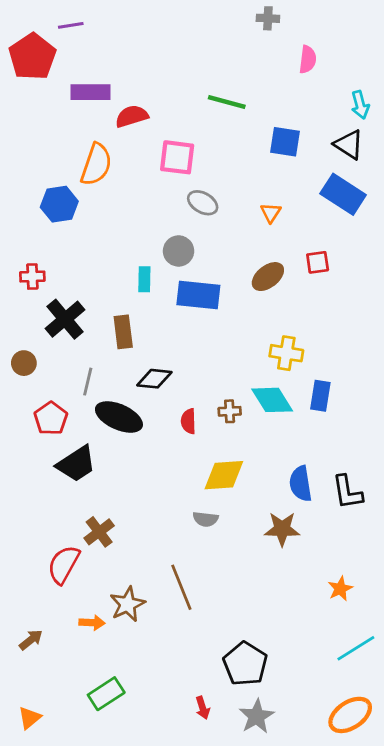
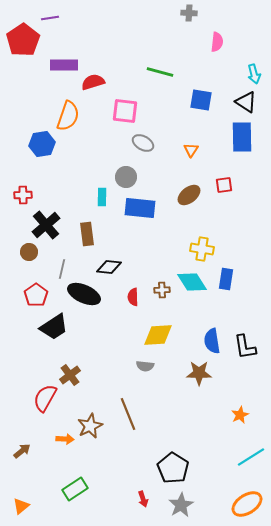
blue rectangle: (343, 194) -> (242, 137), turned 56
brown circle: (24, 363) -> (29, 252), moved

